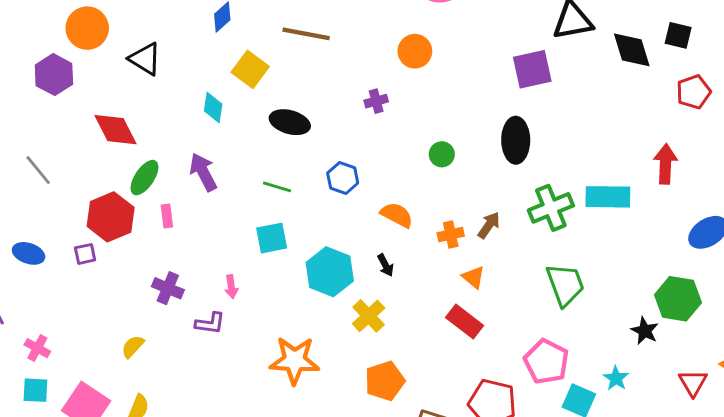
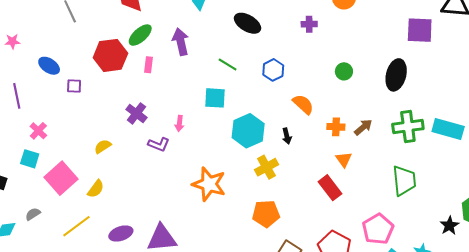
purple square: (85, 254) -> (74, 86), moved

